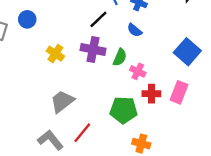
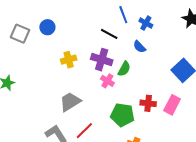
black line: (98, 19) -> (109, 34), turned 66
yellow cross: (55, 54) -> (69, 60), turned 35
pink cross: (138, 71) -> (107, 81), moved

